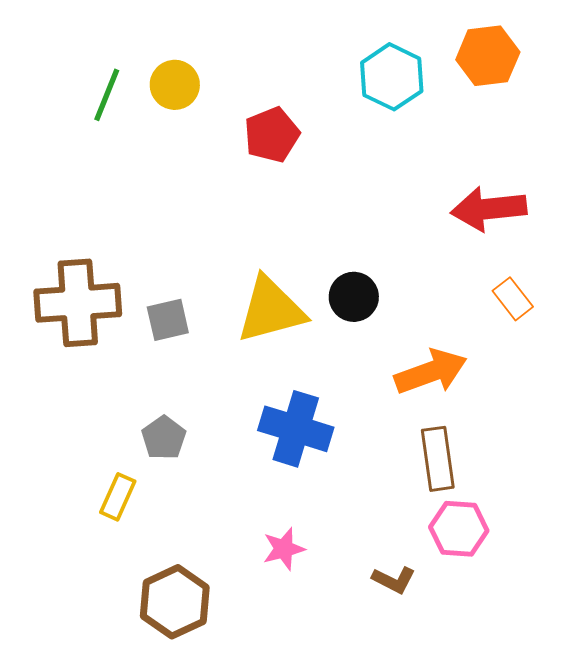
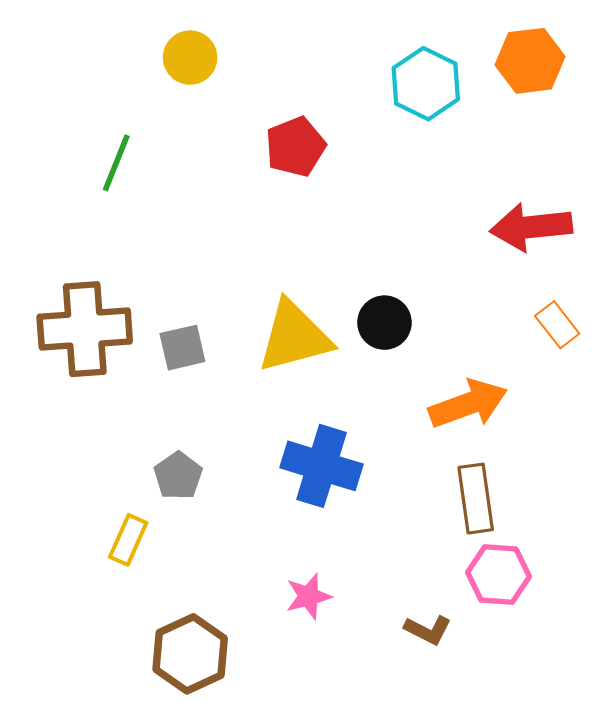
yellow circle: (175, 85) -> (190, 58), moved
green line: (107, 95) -> (116, 163), moved

